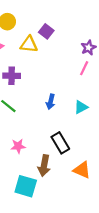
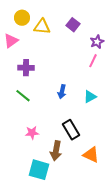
purple square: (46, 31) -> (73, 25), moved
yellow triangle: (29, 44) -> (42, 27), moved

